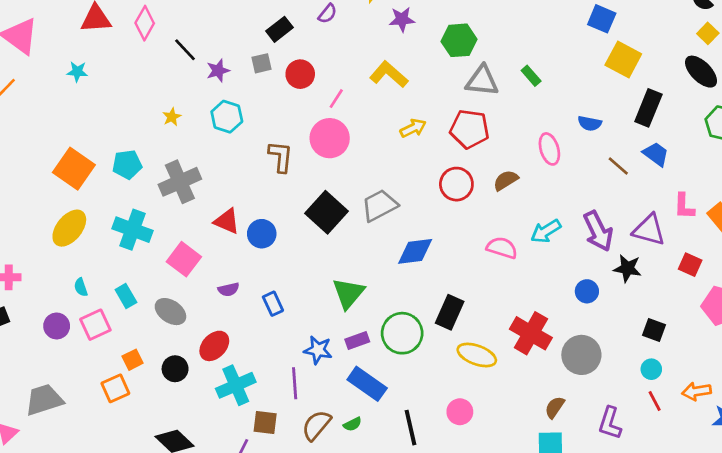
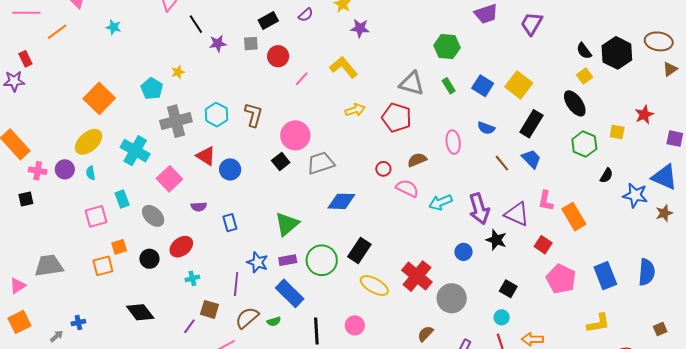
blue square: (602, 19) -> (483, 86), moved
green hexagon: (459, 40) -> (447, 47), moved
cyan hexagon: (227, 117) -> (216, 115), moved
pink circle: (330, 138) -> (295, 135), moved
cyan pentagon: (127, 164) -> (152, 89), moved, turned 30
red circle: (456, 184) -> (383, 169), moved, size x0.6
black square: (327, 212) -> (281, 162), size x0.6
pink semicircle: (502, 248) -> (407, 188), moved
cyan semicircle: (81, 287) -> (91, 173), moved
purple circle: (57, 326) -> (65, 169), moved
cyan cross: (236, 385) -> (192, 278), size x0.5

